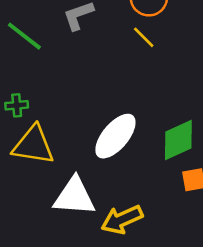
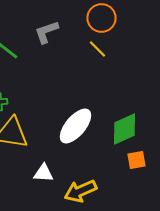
white triangle: (74, 196) -> (44, 173), size x0.6

